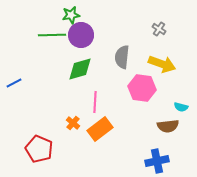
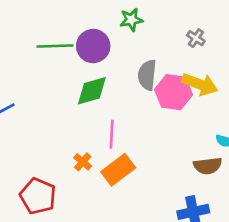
green star: (71, 15) -> (131, 20), moved
pink hexagon: (142, 88) -> (173, 92), moved

